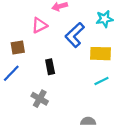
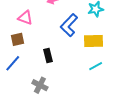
pink triangle: (39, 25) -> (25, 18), moved, turned 49

